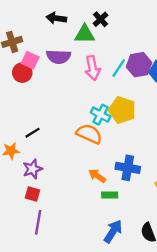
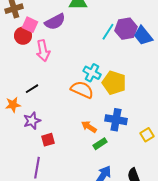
purple semicircle: (59, 57) -> (55, 22), turned -30
pink arrow: (93, 68) -> (43, 51), moved
yellow pentagon: (122, 110) -> (114, 83), moved
red square: (32, 194) -> (48, 140), moved, turned -32
green rectangle: (110, 195) -> (100, 144), turned -32

